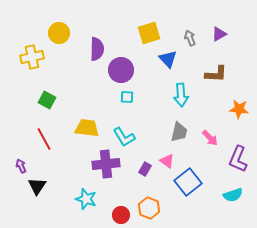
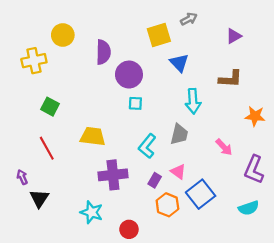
gray arrow: (190, 38) -> (189, 19), moved, turned 84
gray trapezoid: (179, 132) -> (179, 134), moved
cyan L-shape: (124, 137) -> (147, 146), moved, turned 70
orange hexagon: (149, 208) -> (167, 205), moved

